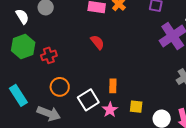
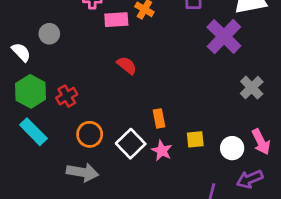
cyan rectangle: (18, 95) -> (33, 132), moved

